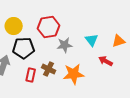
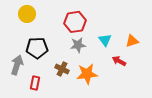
yellow circle: (14, 26) -> (27, 14), moved
red hexagon: (49, 27) -> (75, 22), moved
red rectangle: (31, 75) -> (35, 83), moved

